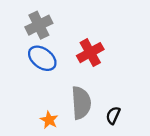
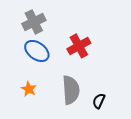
orange star: (49, 120) -> (29, 89), moved

